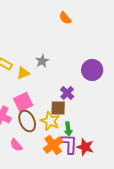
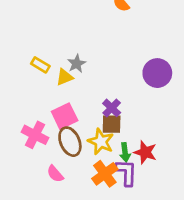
gray star: (42, 61) -> (77, 64), moved
purple cross: (67, 93) -> (112, 108), moved
red star: (85, 147) -> (145, 152), moved

